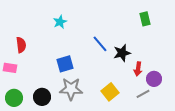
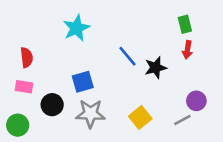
cyan star: (60, 22) -> (76, 28), size x1.5
pink rectangle: (10, 68) -> (24, 87), moved
red arrow: (138, 69) -> (187, 50), moved
black circle: (42, 97) -> (52, 105), moved

